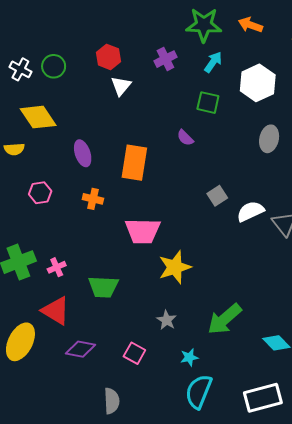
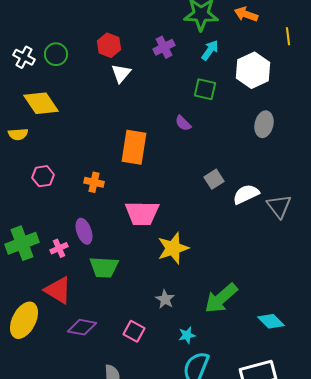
purple ellipse: (83, 153) -> (84, 231), moved

